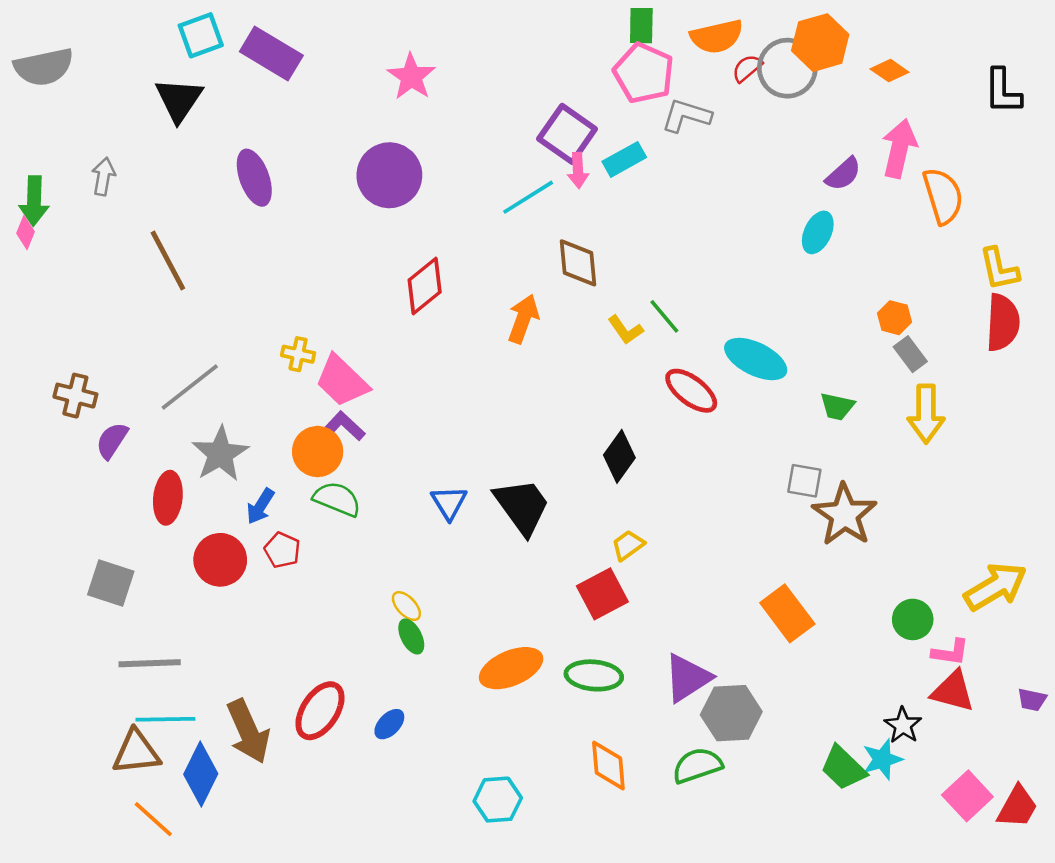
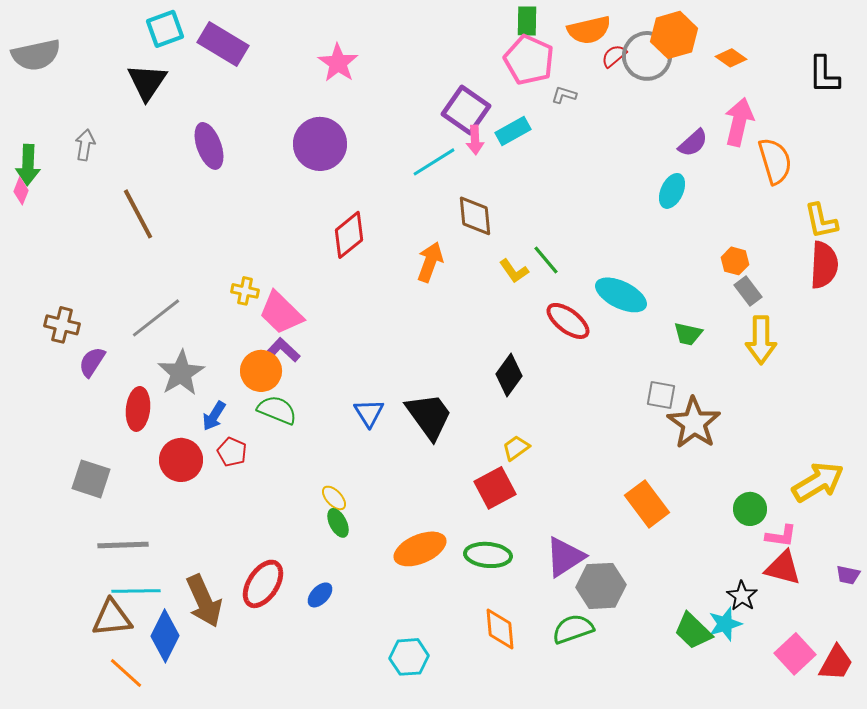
gray L-shape: (686, 116) -> (564, 95), size x0.6

